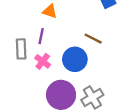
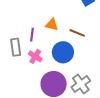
orange triangle: (50, 11) -> (52, 25), moved

